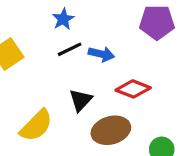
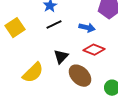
blue arrow: (101, 54) -> (87, 28), moved
brown ellipse: (111, 130) -> (80, 76), turned 60

